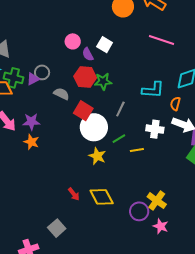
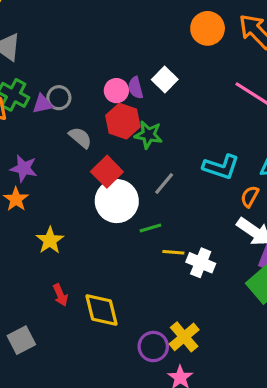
pink circle: (73, 41) -> (116, 91), moved
white cross: (155, 129) -> (201, 263), moved
yellow star: (97, 156) -> (50, 240), moved

